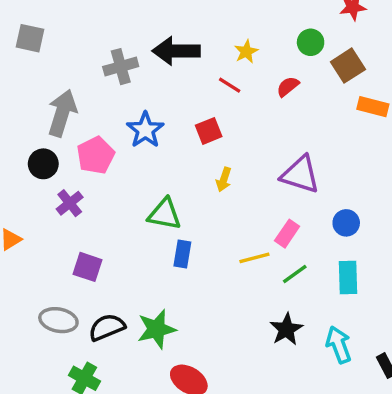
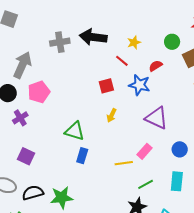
blue star: (145, 130) -> (139, 85), moved, turned -30
green line: (295, 274) -> (146, 184), moved

